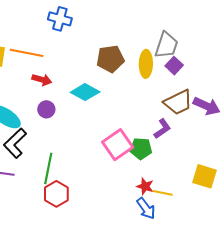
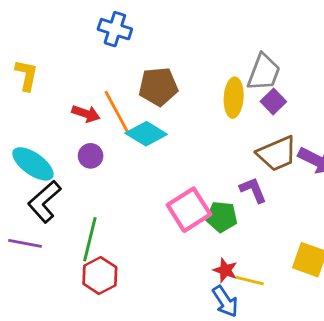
orange line: (27, 53) -> (117, 112), moved, turned 48
brown pentagon: (110, 59) -> (158, 87), moved
purple L-shape: (162, 129) -> (253, 190), turned -80

